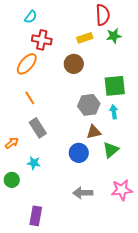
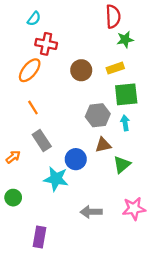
yellow rectangle: (85, 38) -> (115, 68), moved
blue circle: (79, 153) -> (76, 159), moved
cyan star: (34, 163) -> (56, 179), moved, size x1.6

